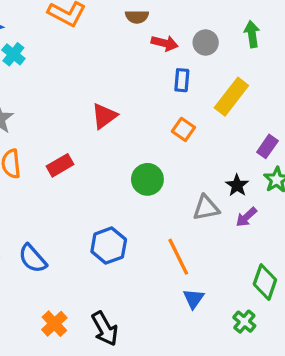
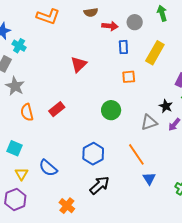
red triangle: (104, 116) -> (79, 64), moved
orange square: (183, 129) -> (129, 77), turned -32
black arrow: (105, 329) -> (100, 185), moved, turned -95

